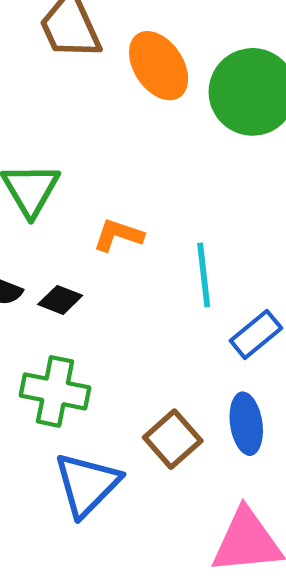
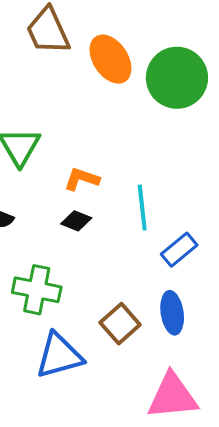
black diamond: (60, 300) -> (76, 221), moved
blue triangle: (87, 484) -> (59, 356), turned 30

